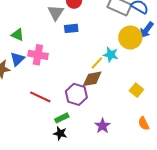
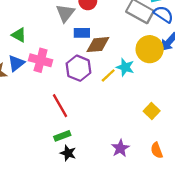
brown diamond: (92, 79) -> (98, 45), moved
purple hexagon: (76, 94) -> (78, 68), moved
red line: (40, 97) -> (60, 106), moved, turned 30
purple star: (103, 126) -> (120, 148), moved
black star: (60, 133) -> (68, 153), moved

